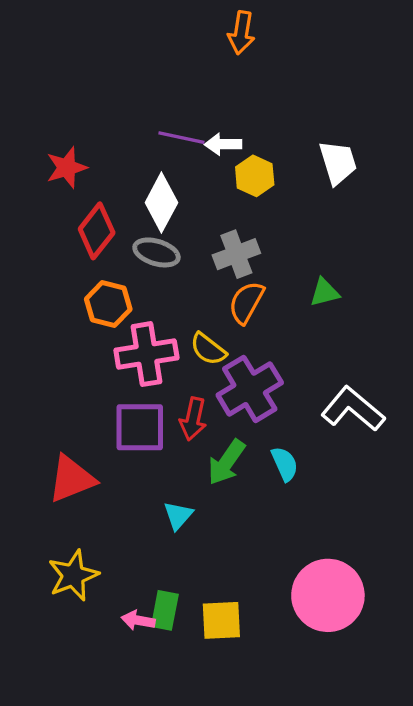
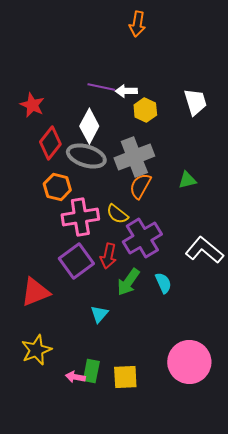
red star: (67, 168) -> (32, 105), turned -30
gray ellipse: (156, 252) -> (86, 156), size x1.4
gray cross: (236, 254) -> (134, 157), size x1.4
purple square: (140, 427) -> (76, 261), turned -36

